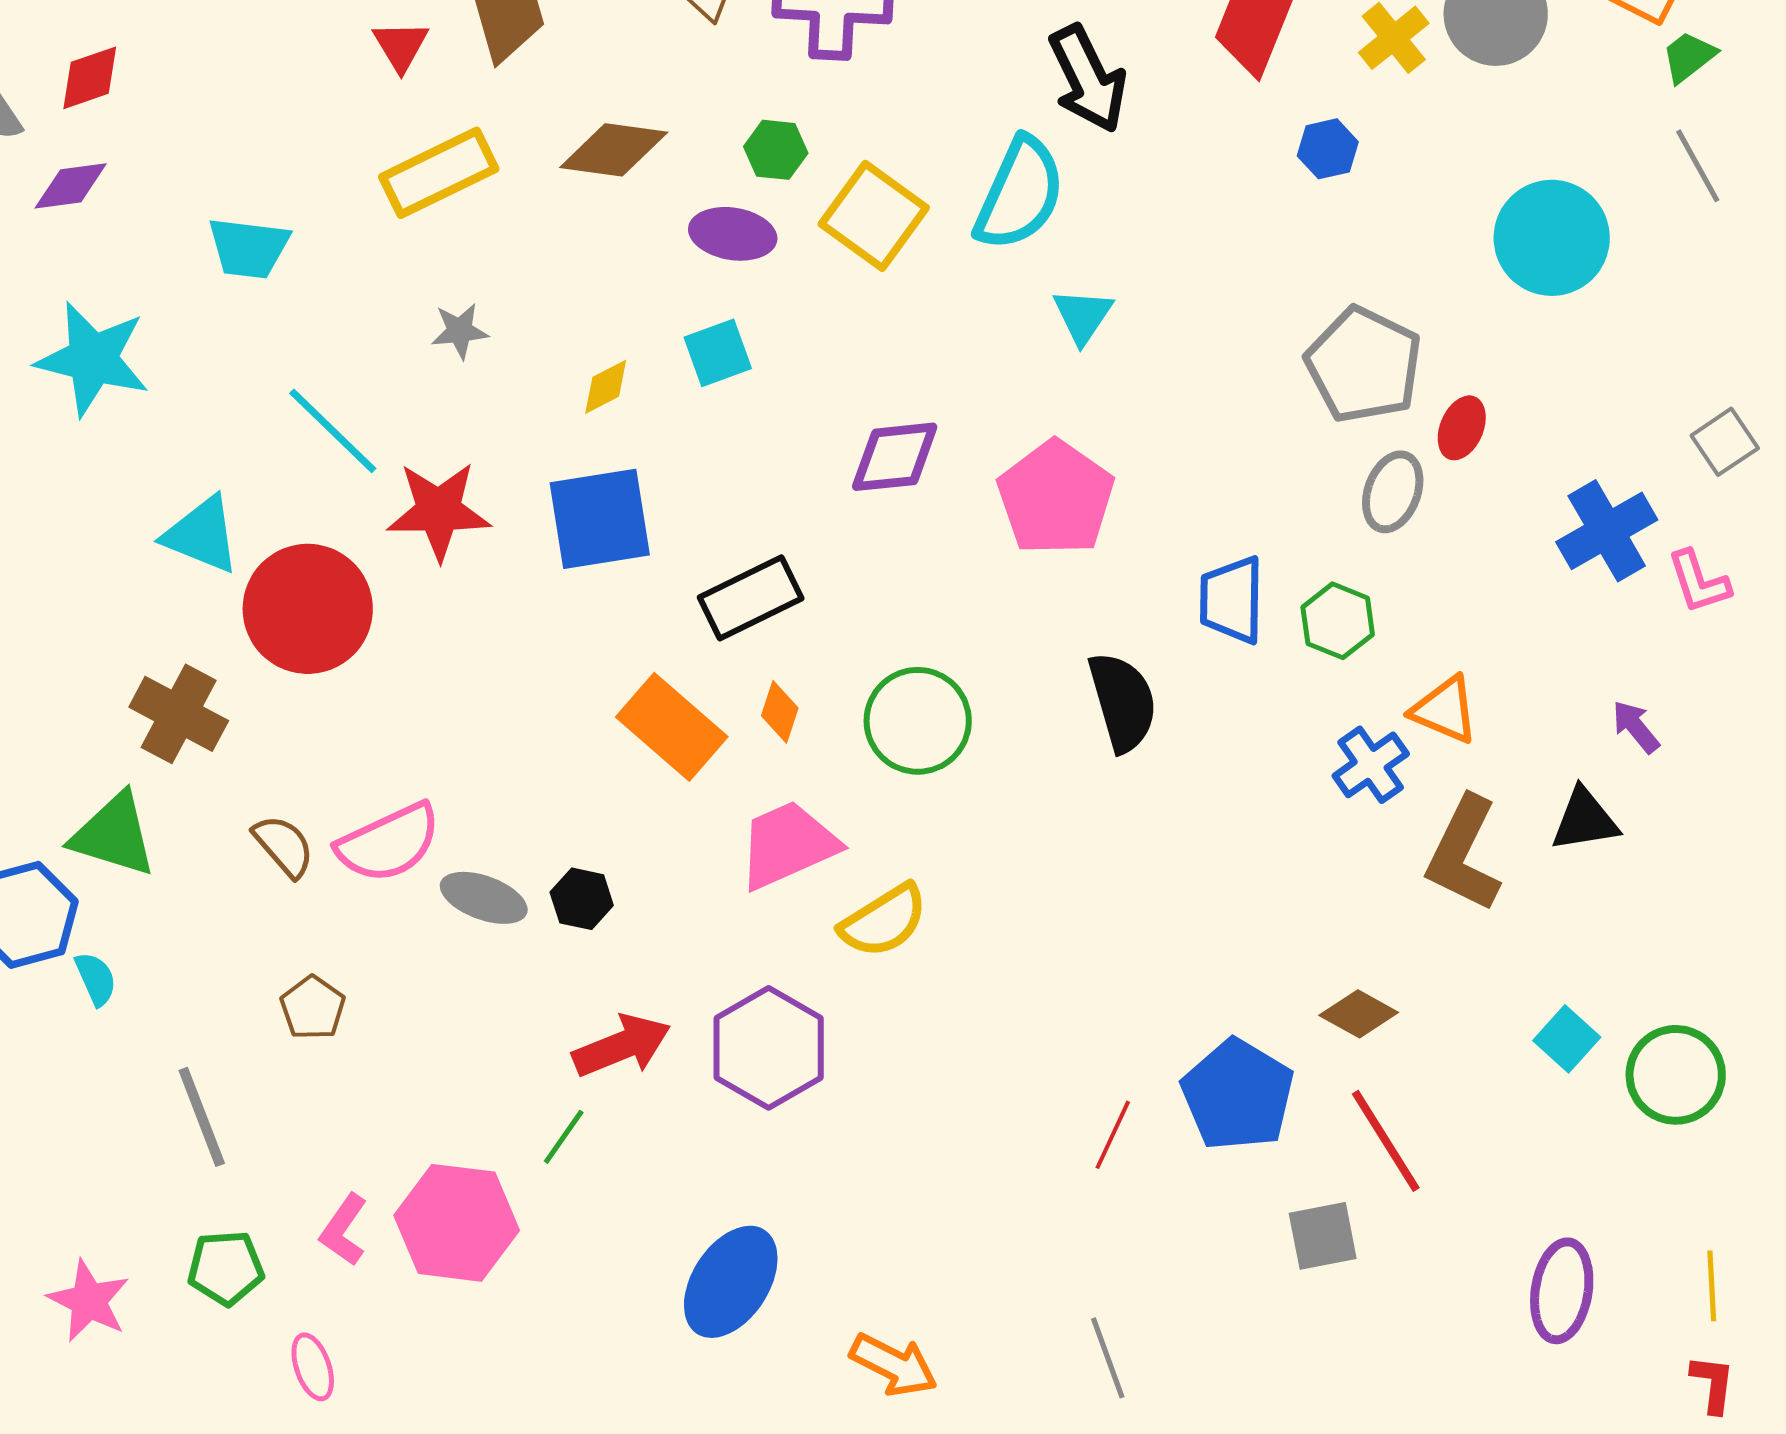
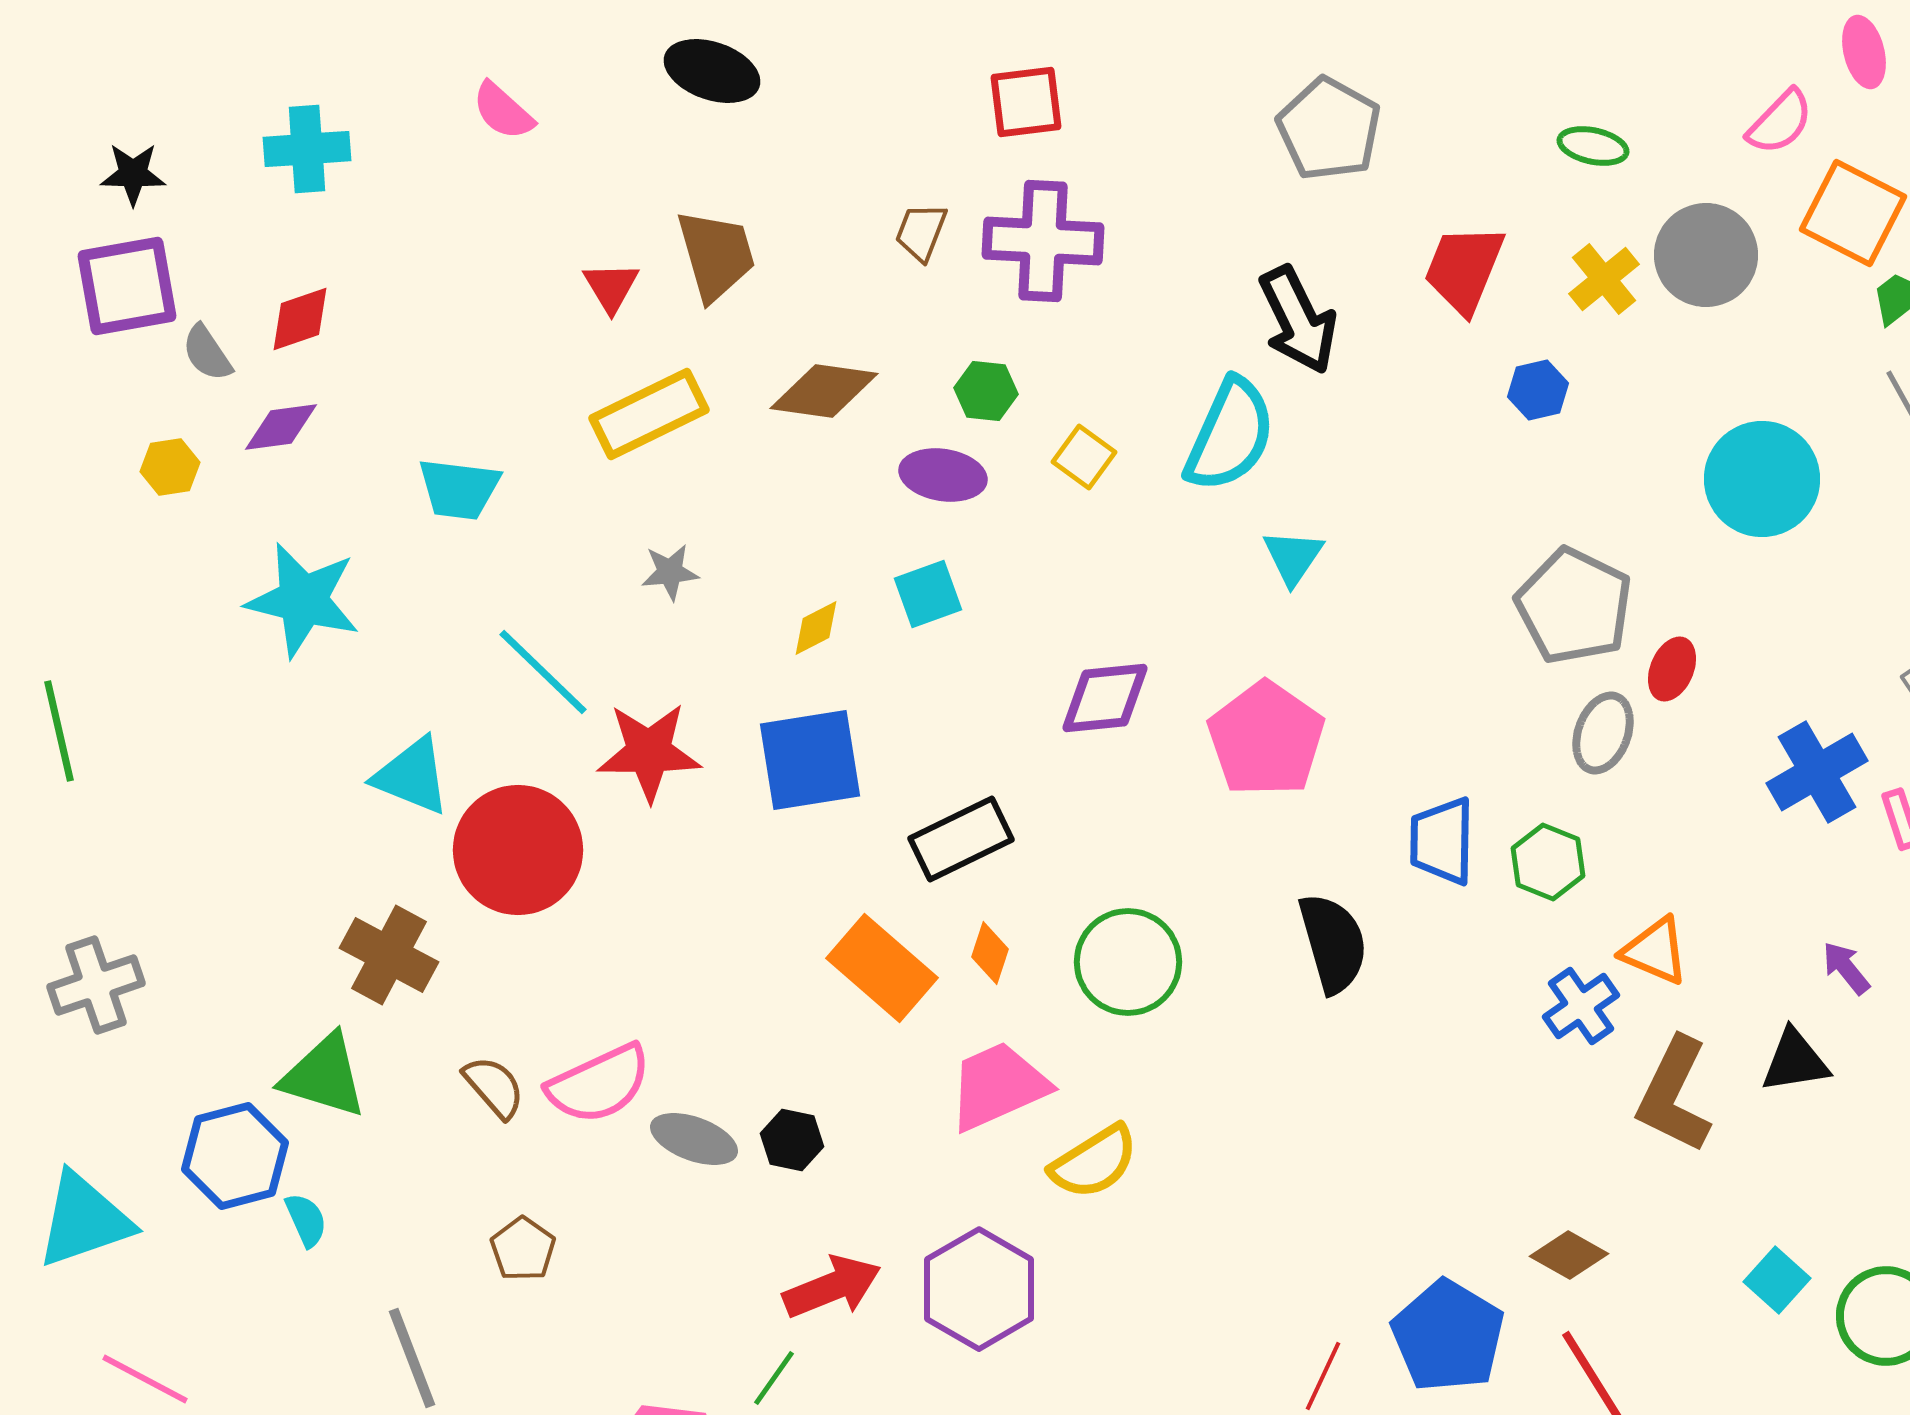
yellow square: (874, 216) -> (1084, 457), size x0.6

